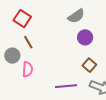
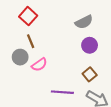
gray circle: (12, 56) -> (20, 57), moved
pink semicircle: (28, 69) -> (39, 65), moved, turned 42

